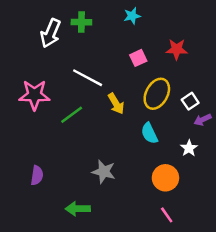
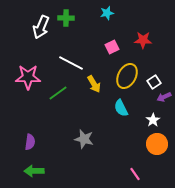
orange circle: (165, 178) -> (157, 144), moved
green arrow: (78, 209) -> (34, 171), moved

